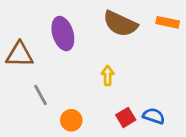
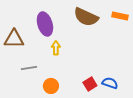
yellow arrow: (108, 75) -> (56, 48), moved
gray line: (41, 95) -> (29, 68), turned -70

